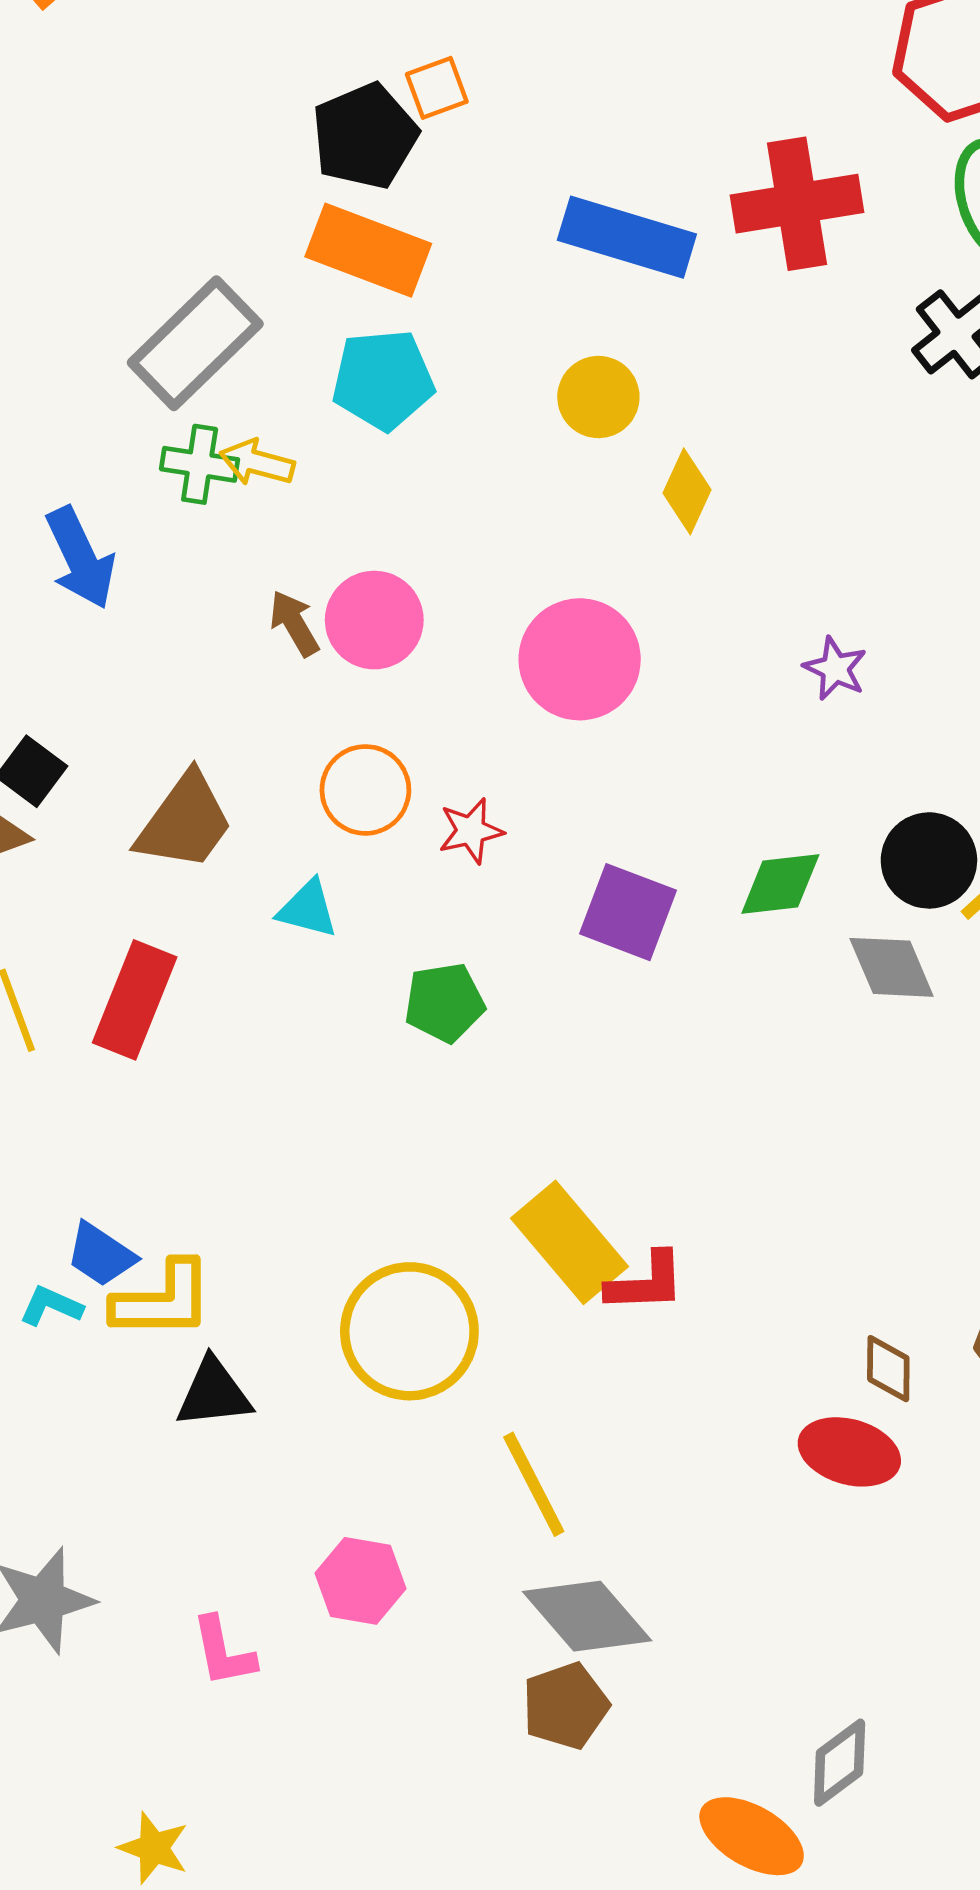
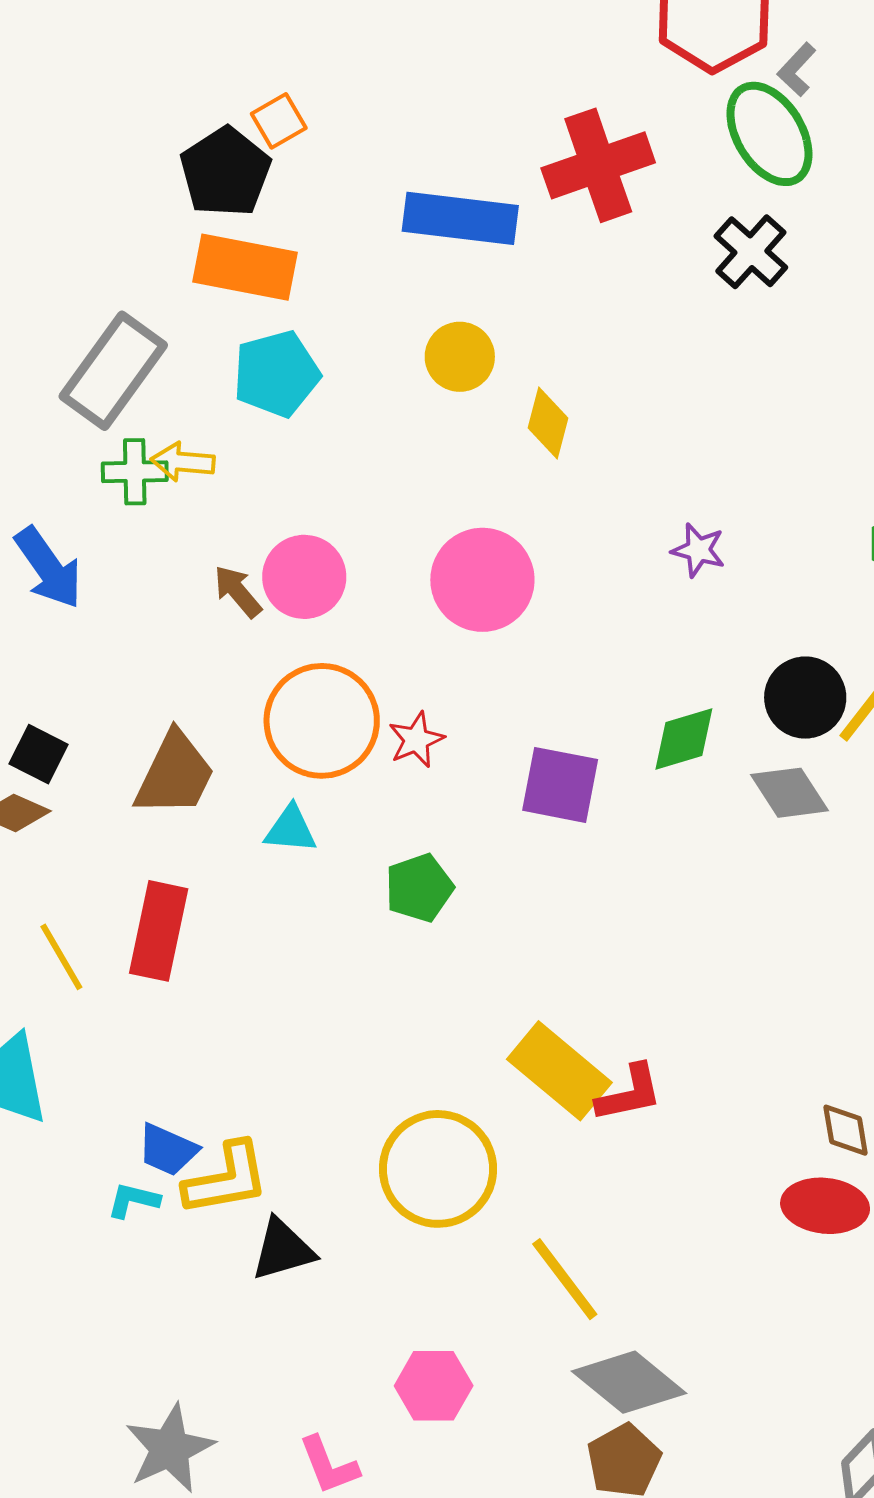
orange circle: (365, 790) -> (322, 721), size x1.5

